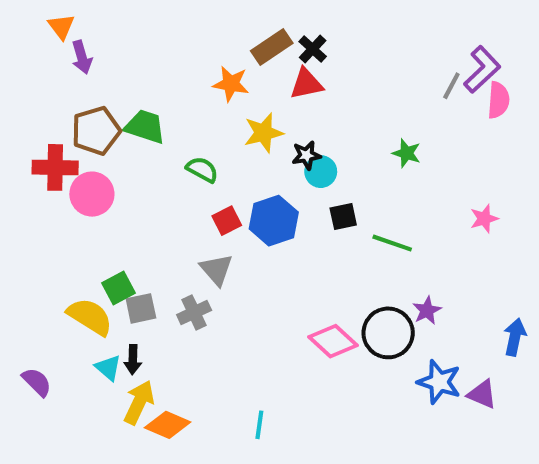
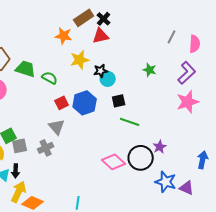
purple L-shape: (482, 69) -> (187, 73), moved
green trapezoid: (145, 127) -> (26, 69), moved
pink star: (484, 219) -> (188, 102), size x1.6
green line: (392, 243) -> (130, 122), moved

